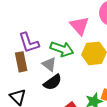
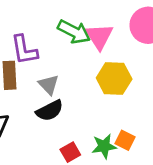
green arrow: (62, 49) -> (74, 32), moved

